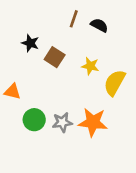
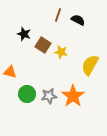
yellow star: (90, 66) -> (61, 52), moved
orange star: (93, 122) -> (73, 96), turned 30

